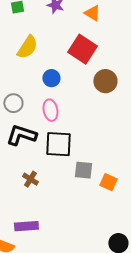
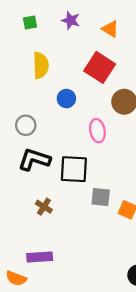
yellow semicircle: (27, 47) -> (41, 65), turned -35
pink ellipse: (50, 110) -> (97, 131), moved

